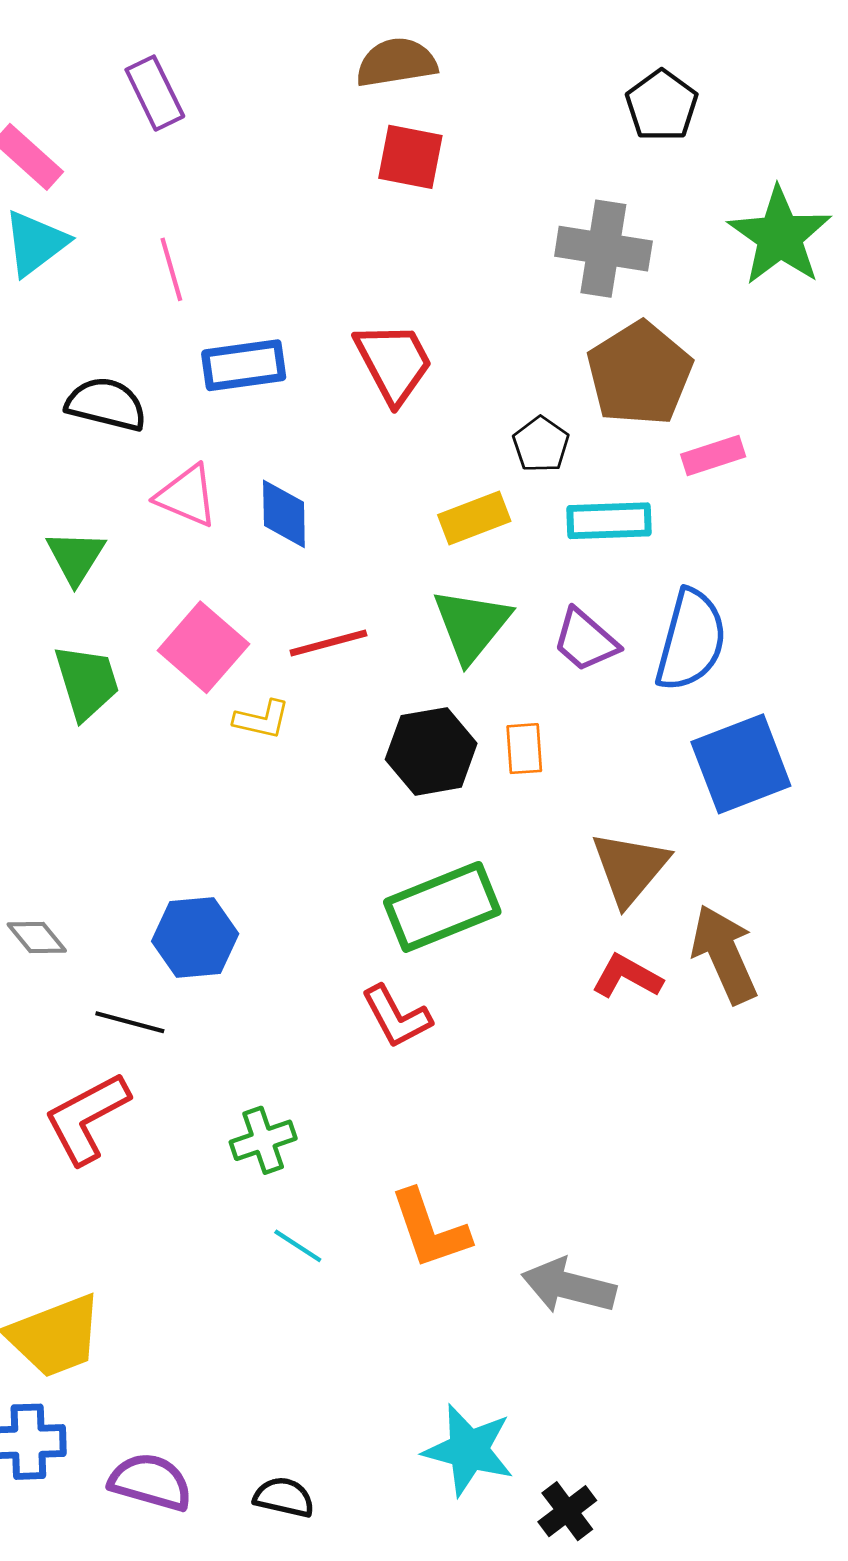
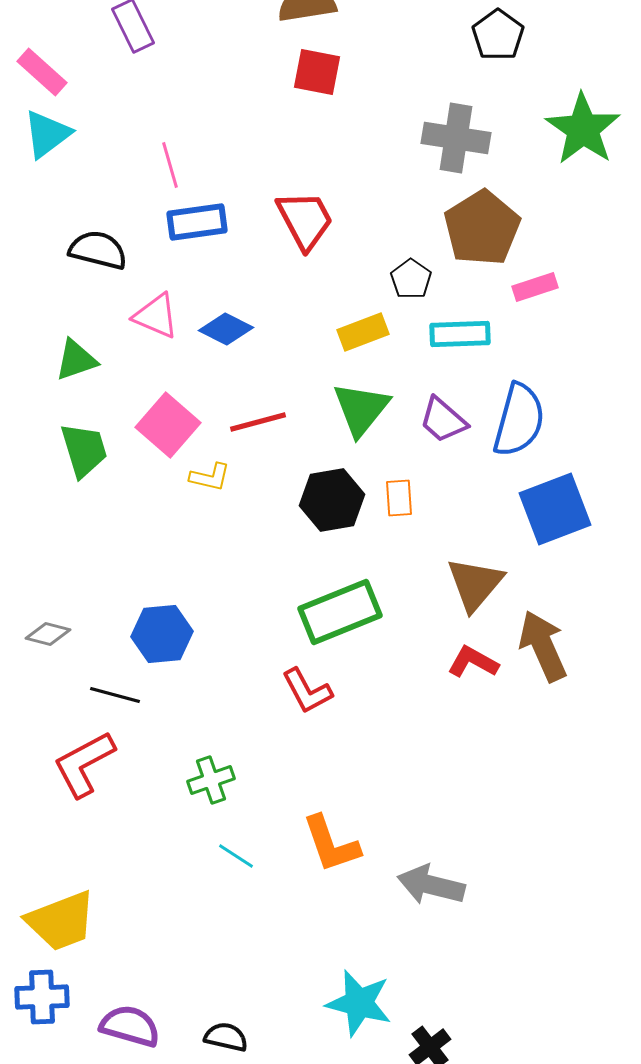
pink line: (171, 269) -> (170, 165), moved
blue diamond: (284, 514) -> (226, 329), turned -62
green triangle: (76, 557) -> (76, 360), turned 39
gray diamond: (37, 938) -> (48, 634), turned -36

